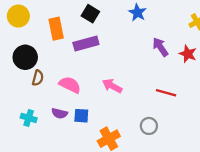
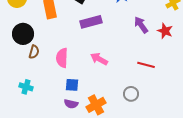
purple rectangle: (86, 44) -> (91, 22), moved
pink semicircle: (70, 85) -> (62, 58), turned -114
purple semicircle: (60, 113) -> (71, 104), moved

